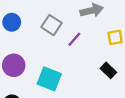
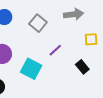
purple line: (74, 39) -> (55, 50), moved

